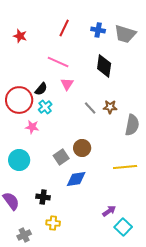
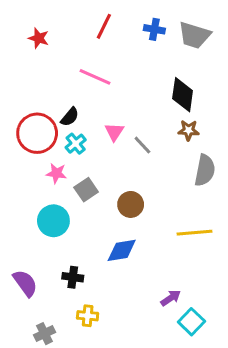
black diamond: (104, 66) -> (183, 95), moved
pink triangle: (67, 84) -> (114, 132), moved
brown star: (110, 107) -> (188, 130), moved
gray square: (61, 157) -> (86, 190), moved
cyan circle: (19, 160) -> (53, 221), moved

